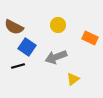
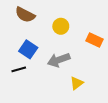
brown semicircle: (14, 27) -> (25, 15), moved

